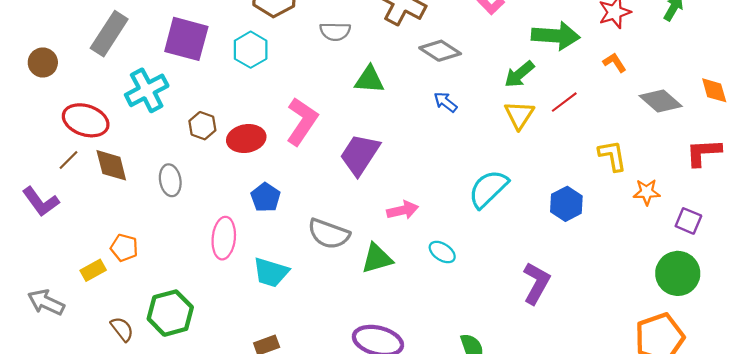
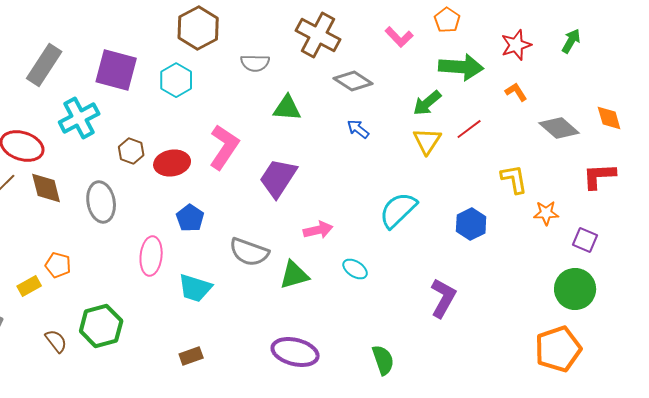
gray ellipse: (170, 180) -> (101, 202), size x1.4

